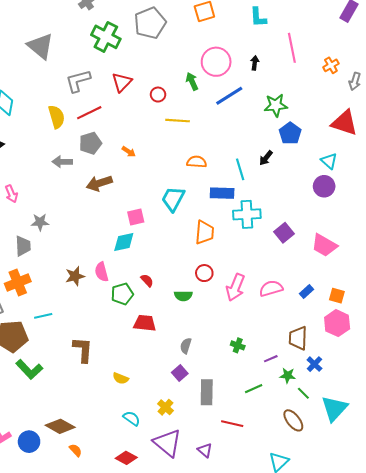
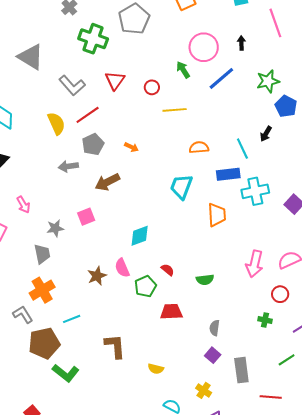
gray L-shape: (78, 81) -> (72, 85), turned -108
pink square: (136, 217) -> (86, 217), moved
red circle: (204, 273) -> (280, 294), moved

